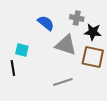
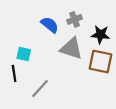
gray cross: (77, 18) -> (75, 19), moved, turned -32
gray line: (63, 82) -> (40, 89), moved, turned -30

